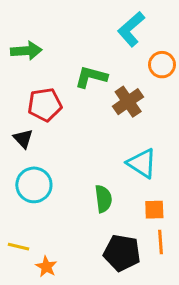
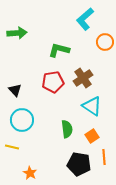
brown cross: (128, 102) -> (83, 78), moved
red pentagon: (45, 105) -> (53, 82), moved
orange square: (154, 210) -> (92, 136), moved, turned -32
yellow line: (19, 247) -> (12, 147), moved

